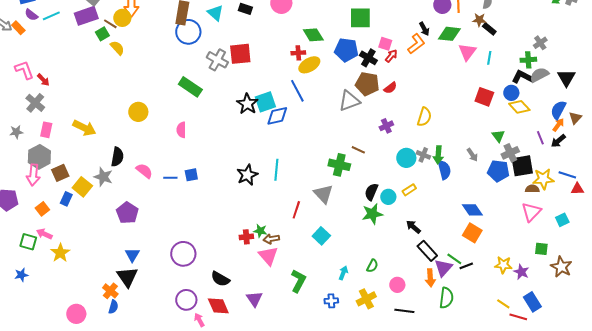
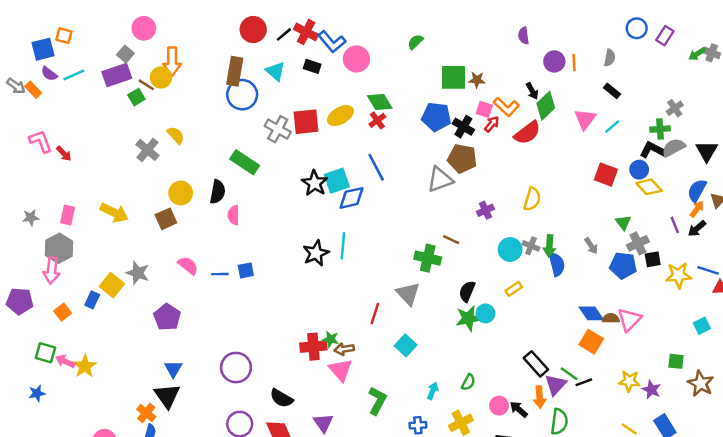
brown star: (479, 20) -> (477, 80), moved
green diamond: (449, 34) -> (546, 106), moved, turned -50
green diamond: (313, 35) -> (380, 102), moved
orange L-shape: (416, 44) -> (506, 107), moved, turned 80
yellow semicircle: (117, 48) -> (176, 135), moved
red cross: (298, 53) -> (377, 120), turned -32
cyan line: (489, 58) -> (612, 127), turned 40
yellow ellipse: (309, 65) -> (340, 116), moved
red semicircle: (390, 88) -> (527, 133), moved, size x1.6
gray cross: (35, 103) -> (147, 150), moved
black semicircle: (117, 157) -> (218, 192), moved
black square: (522, 166) -> (653, 259), size x0.6
cyan line: (276, 170) -> (343, 246), moved
brown square: (60, 173) -> (166, 219), moved
black star: (247, 175) -> (316, 253), moved
brown semicircle: (532, 189) -> (611, 318), moved
cyan circle: (388, 197) -> (485, 313), moved
pink triangle: (531, 212) -> (629, 320), moved
black arrow: (413, 227) -> (519, 409), moved
pink arrow: (44, 234) -> (65, 361), moved
red cross: (246, 237) -> (313, 347), size x1.5

